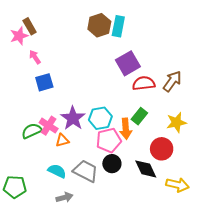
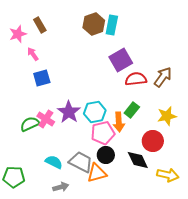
brown rectangle: (30, 26) -> (40, 25), moved
orange triangle: (62, 140) -> (97, 173), moved, size x1.5

